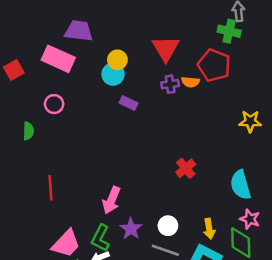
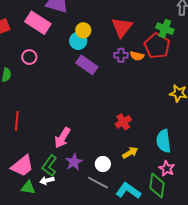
green cross: (229, 31) -> (165, 29), moved
purple rectangle: (129, 103) -> (87, 65), size x1.5
yellow arrow: (209, 229) -> (130, 153), moved, turned -119

